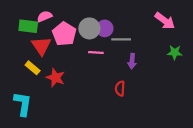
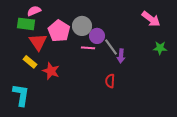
pink semicircle: (45, 16) -> (34, 11), moved
purple circle: (105, 28) -> (97, 36), moved
gray line: (121, 39) -> (111, 47), moved, turned 54

